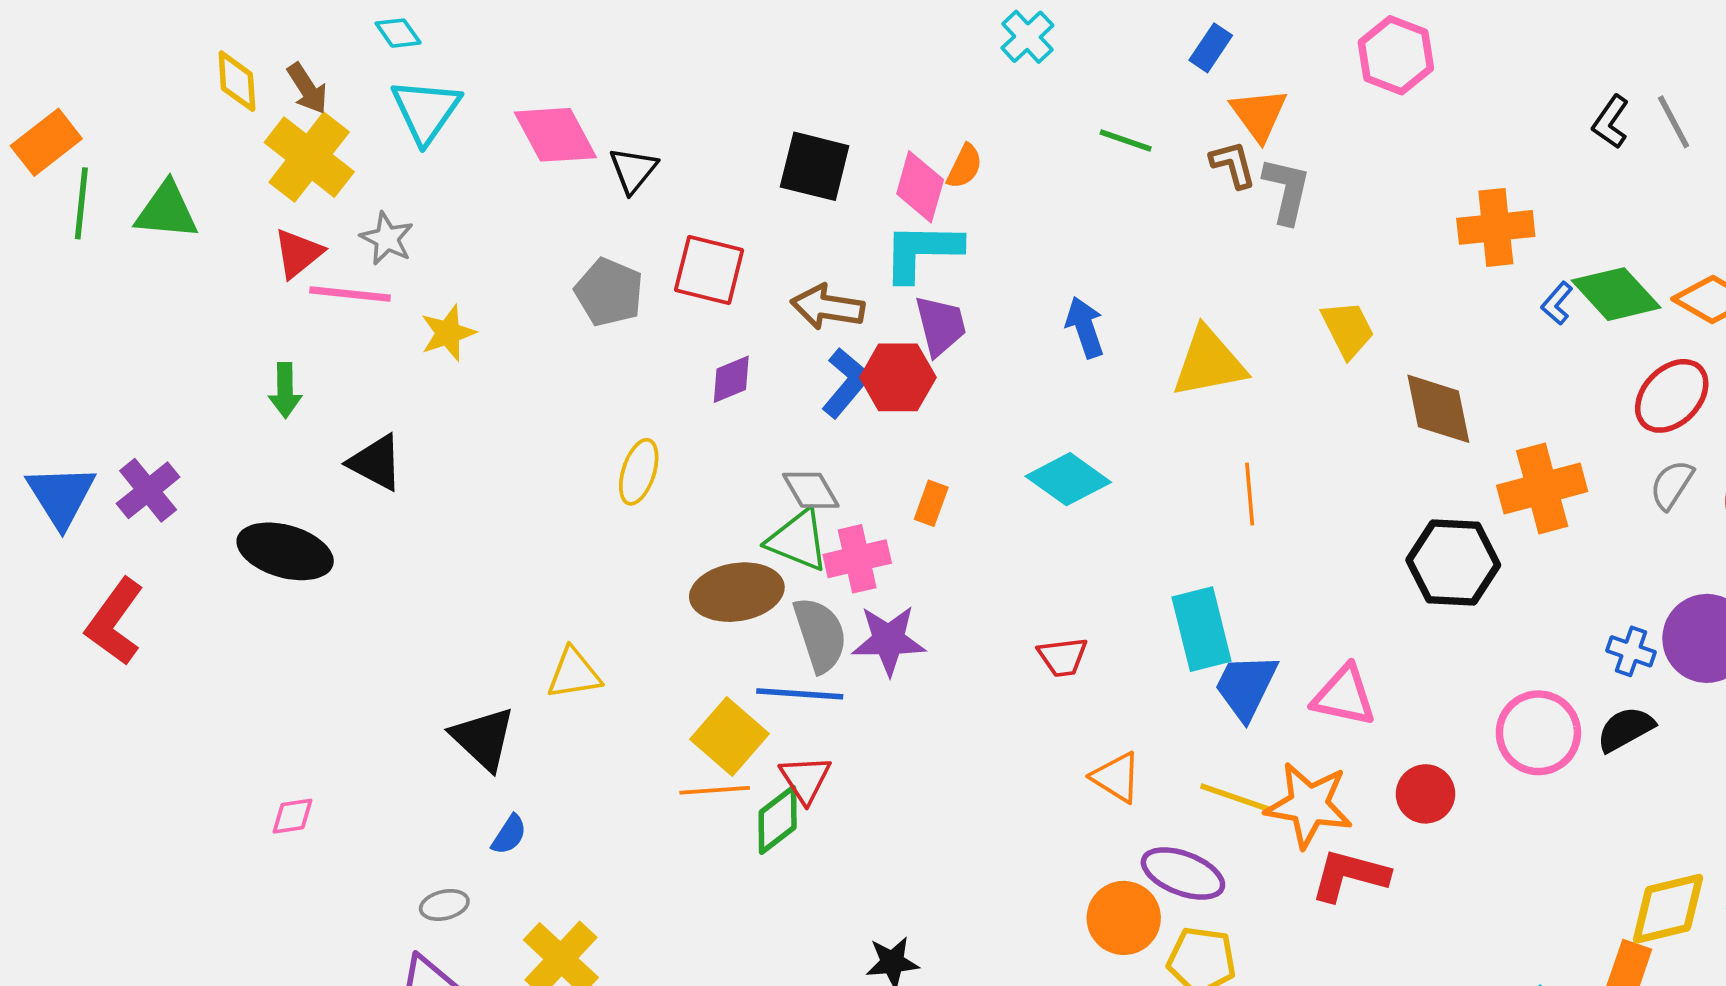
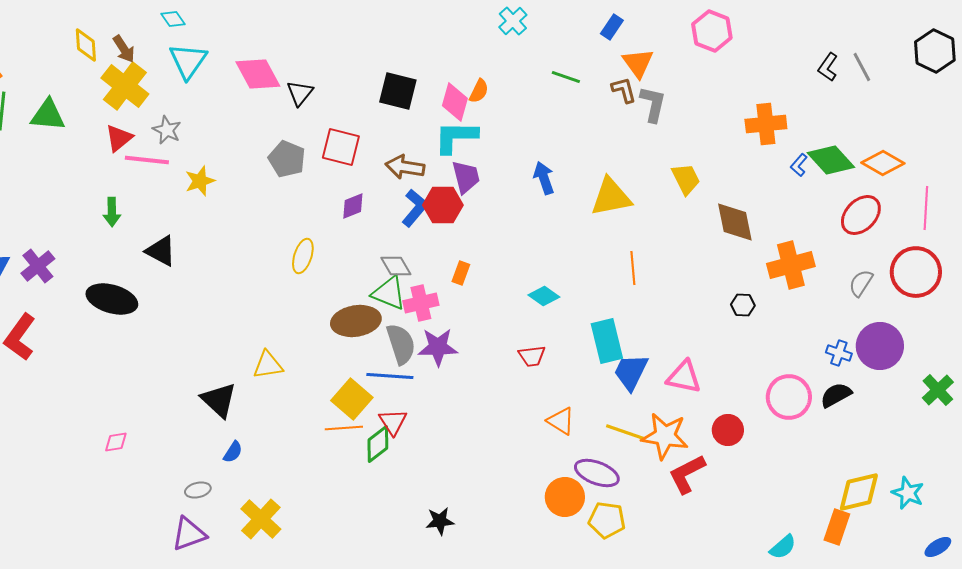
cyan diamond: (1068, 479) -> (544, 296), moved, size x0.7
gray semicircle: (1672, 485) -> (861, 283), moved
black hexagon: (1453, 562) -> (743, 305), size x0.5
red L-shape: (1350, 875) -> (687, 474), turned -42

